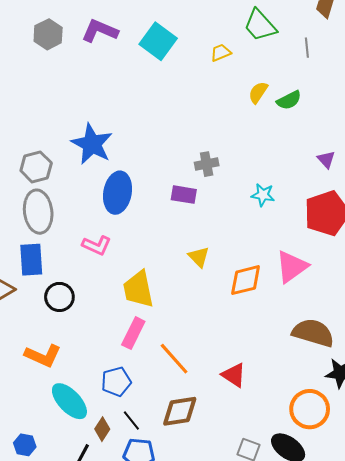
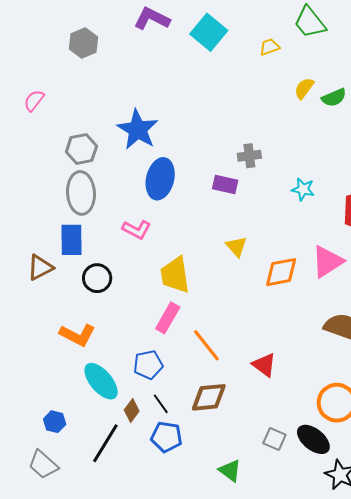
gray hexagon: (48, 34) -> (84, 43), moved

